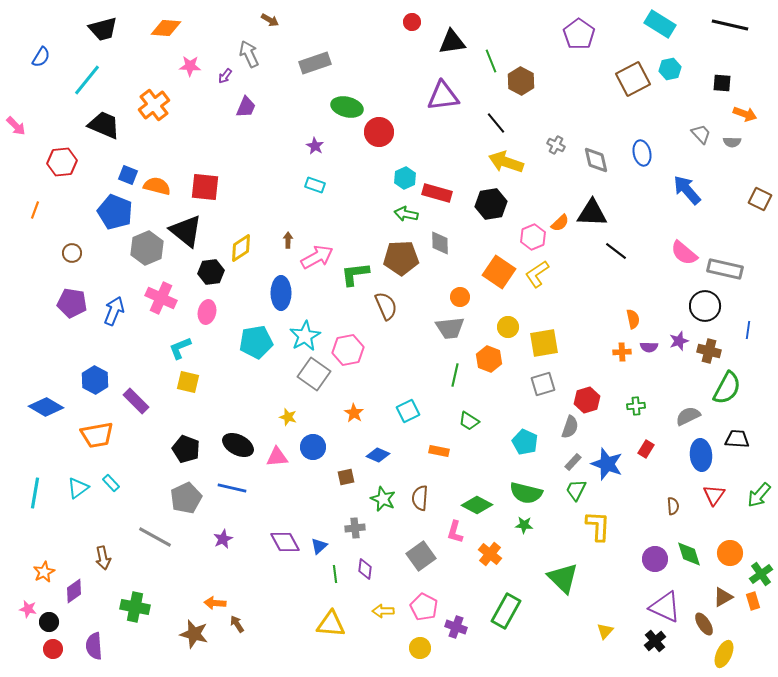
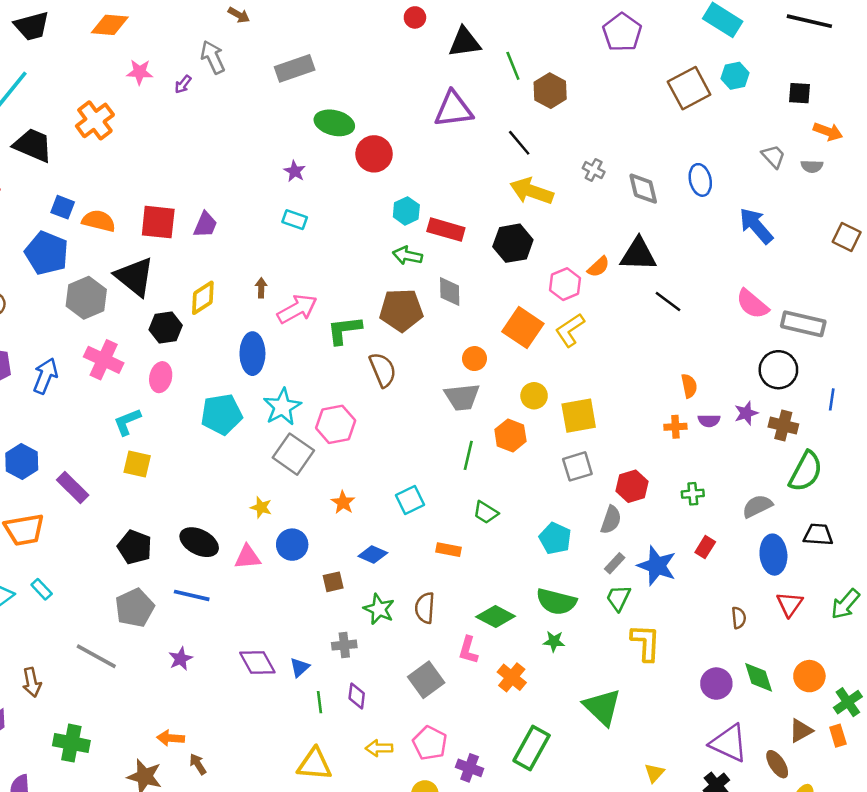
purple trapezoid: (246, 107) -> (205, 225), moved

